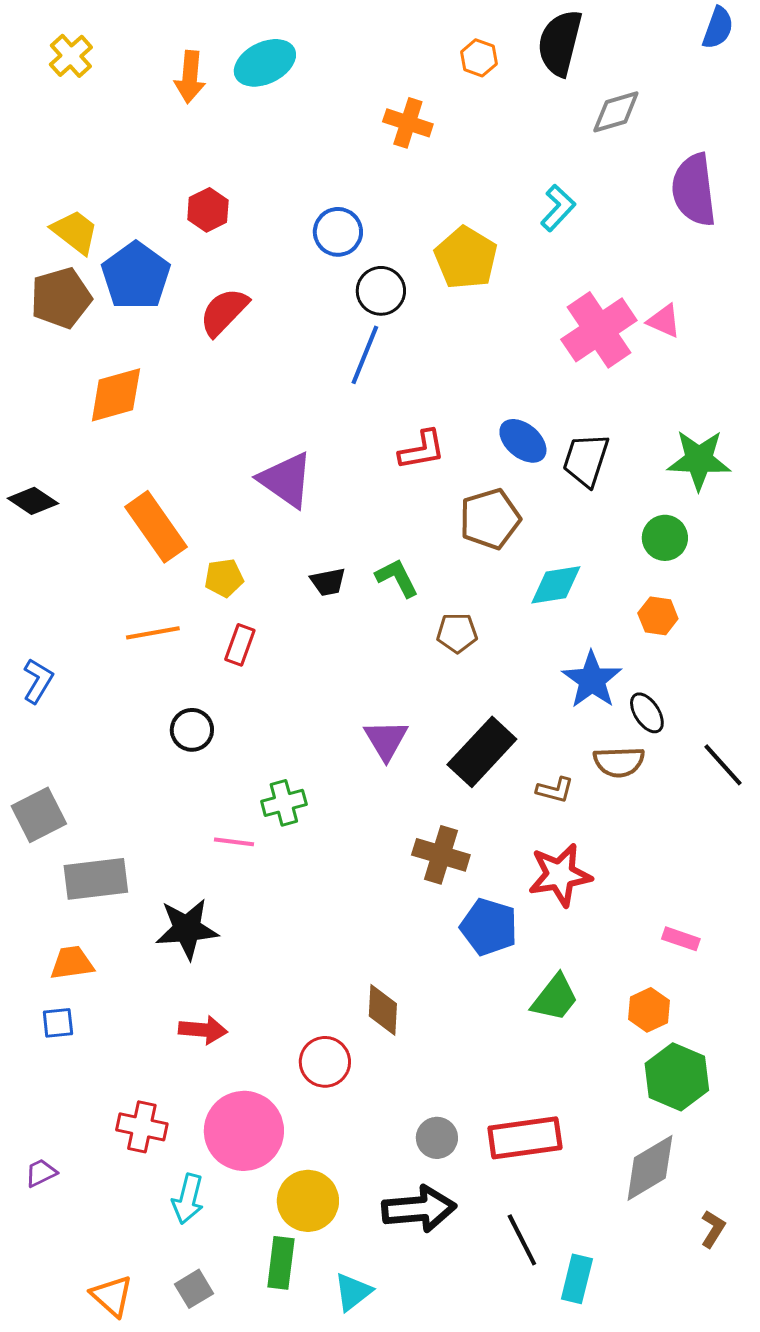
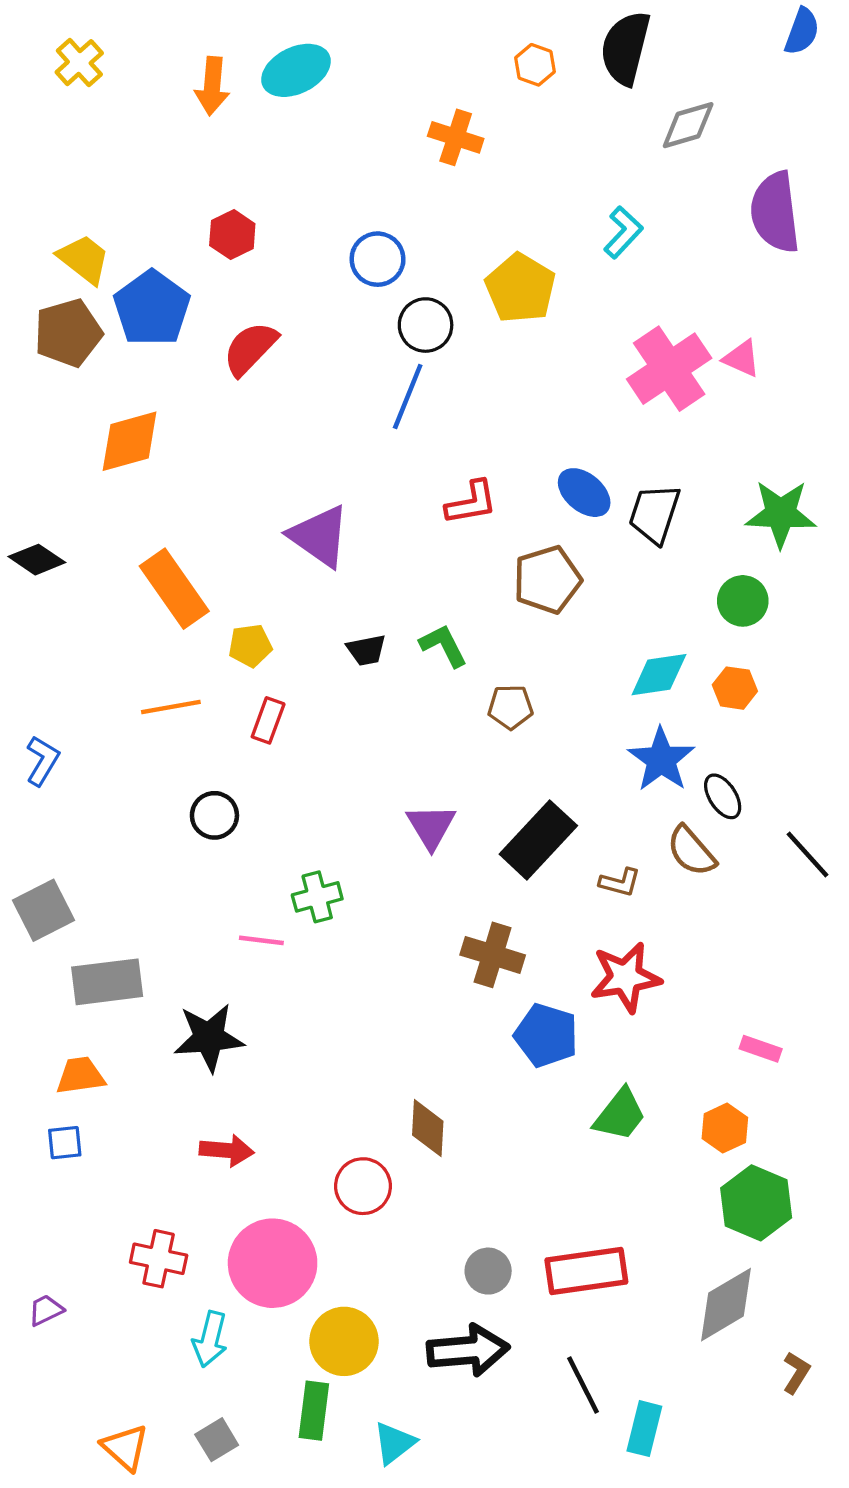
cyan diamond: (556, 585) -> (659, 675), moved
brown semicircle: (619, 762) -> (691, 851), turned 51

